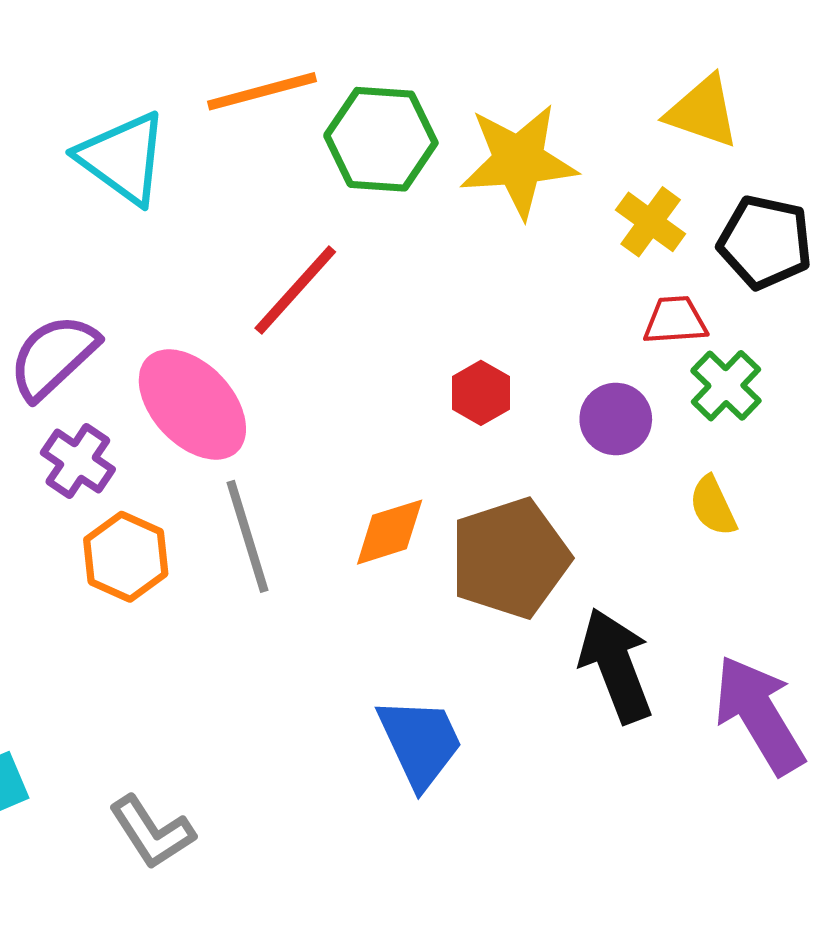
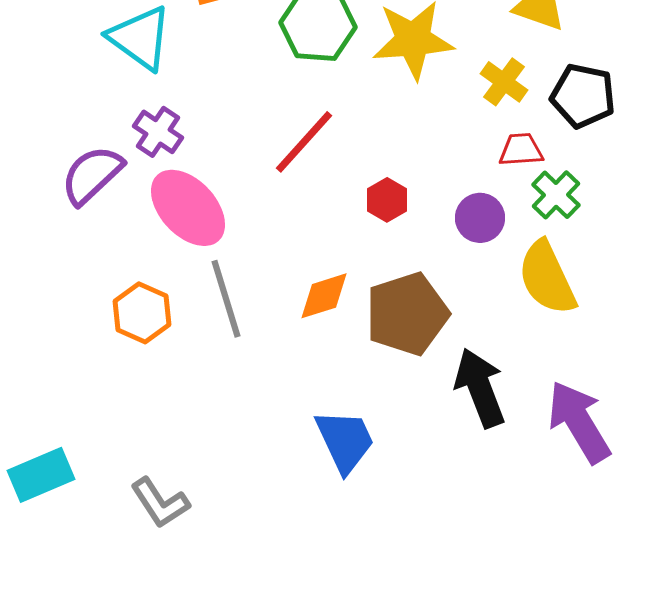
red line: (295, 290) -> (304, 142), moved
purple cross: (78, 461) -> (158, 132), moved
yellow semicircle: (713, 506) -> (547, 278), size x1.8

